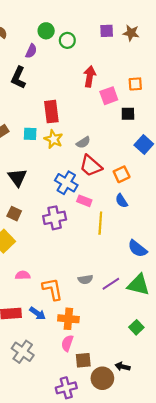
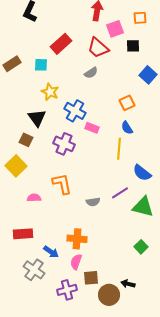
red rectangle: (51, 112) -> (61, 44), turned 55
yellow star: (54, 139) -> (50, 92), moved
red trapezoid: (91, 166) -> (98, 48), moved
black triangle: (17, 177) -> (37, 118), moved
purple cross: (55, 218) -> (64, 144), turned 35
yellow line: (100, 223) -> (119, 149), moved
purple line: (111, 284) -> (120, 193), moved
orange L-shape: (52, 289) -> (62, 184), moved
blue arrow: (38, 313) -> (51, 252), moved
purple cross: (66, 388) -> (67, 290), moved

